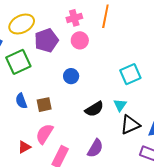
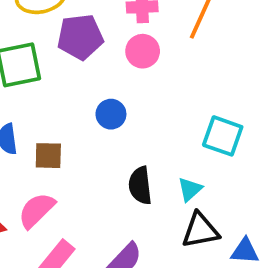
cyan square: (130, 74) -> (223, 136), turned 30
black semicircle: (94, 109) -> (140, 186), turned 102

